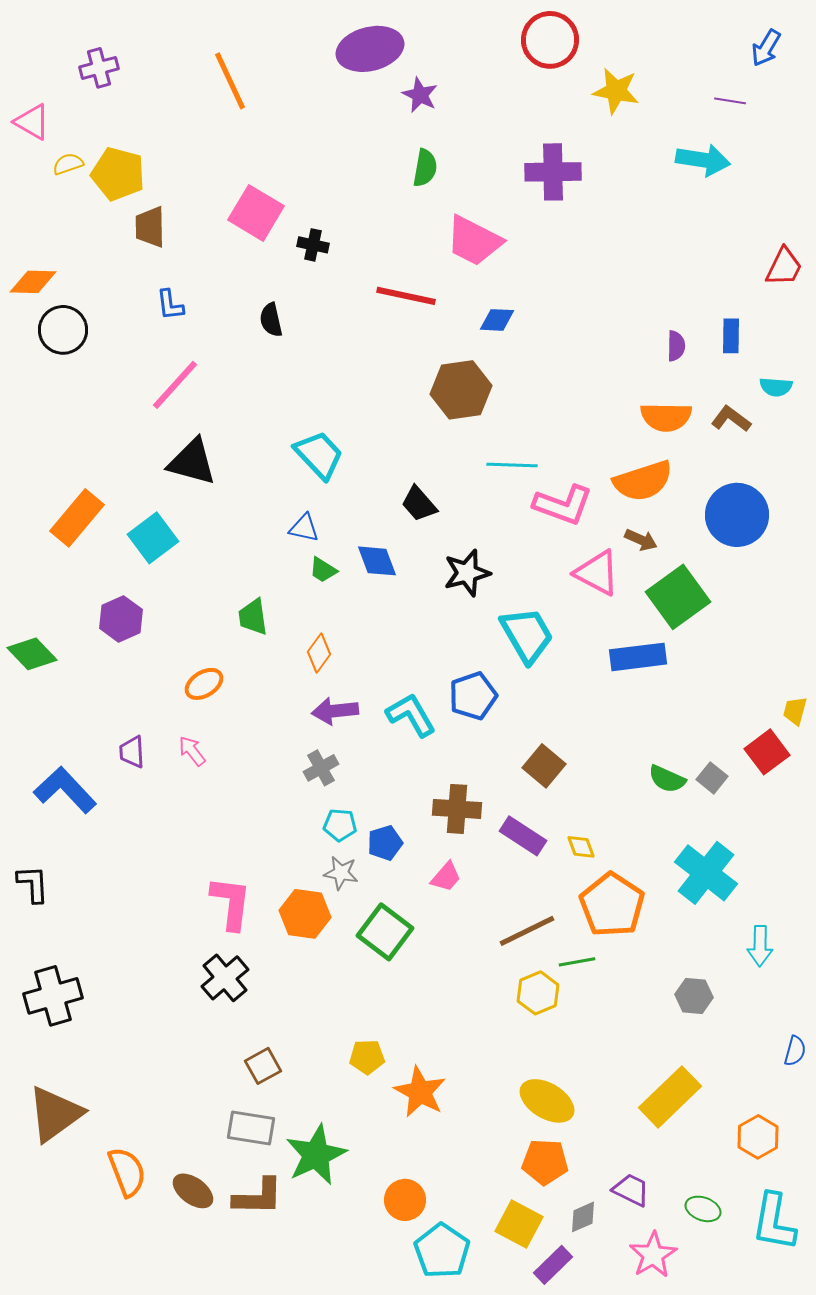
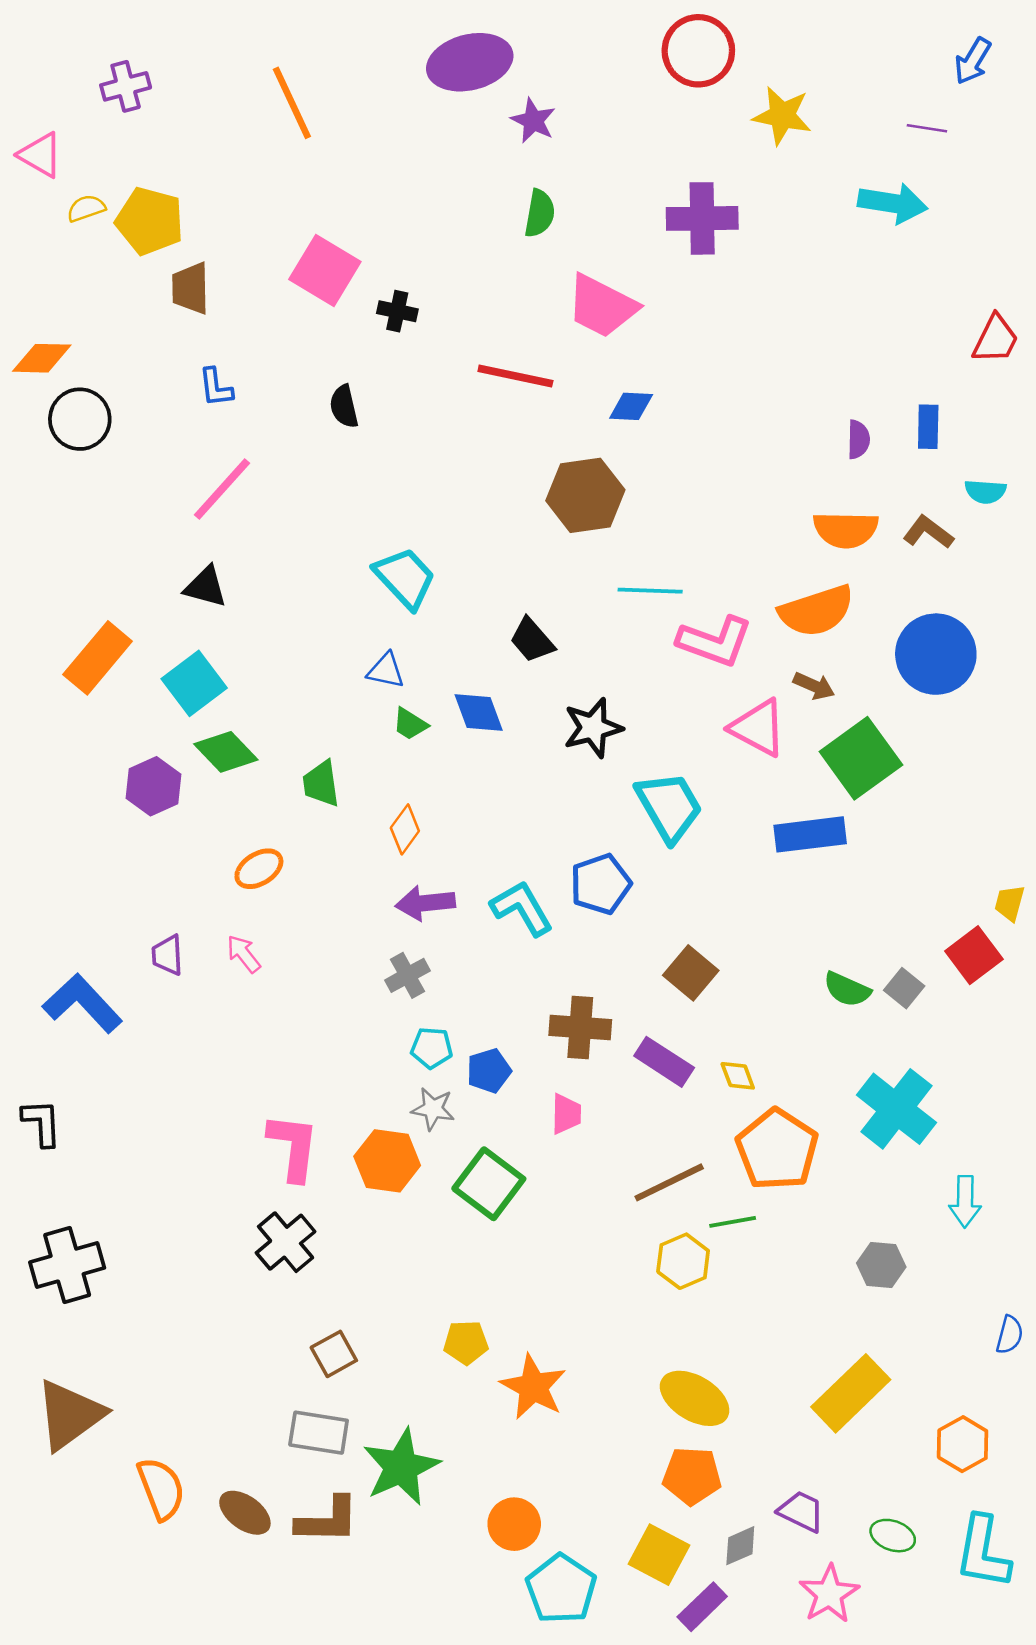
black triangle: (192, 462) -> (206, 587), moved, size x0.7
green diamond: (32, 654) -> (226, 752), moved
pink trapezoid: (446, 877) -> (566, 1114), turned -40

